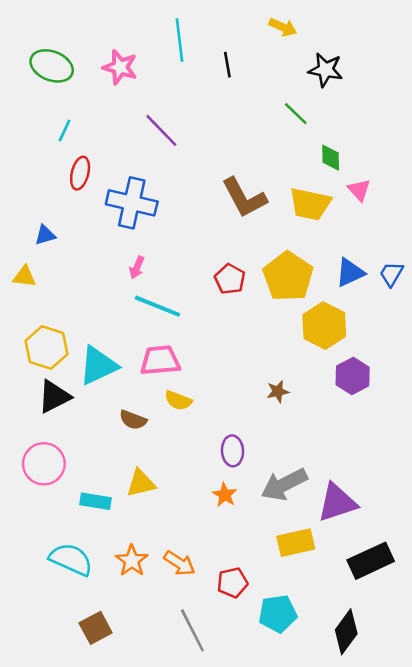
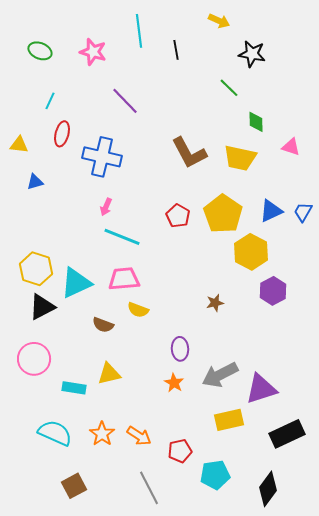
green ellipse: (52, 66) -> (40, 51), size x0.7
pink triangle: (359, 190) -> (291, 147), moved, turned -30
yellow triangle: (24, 276) -> (19, 145), moved

